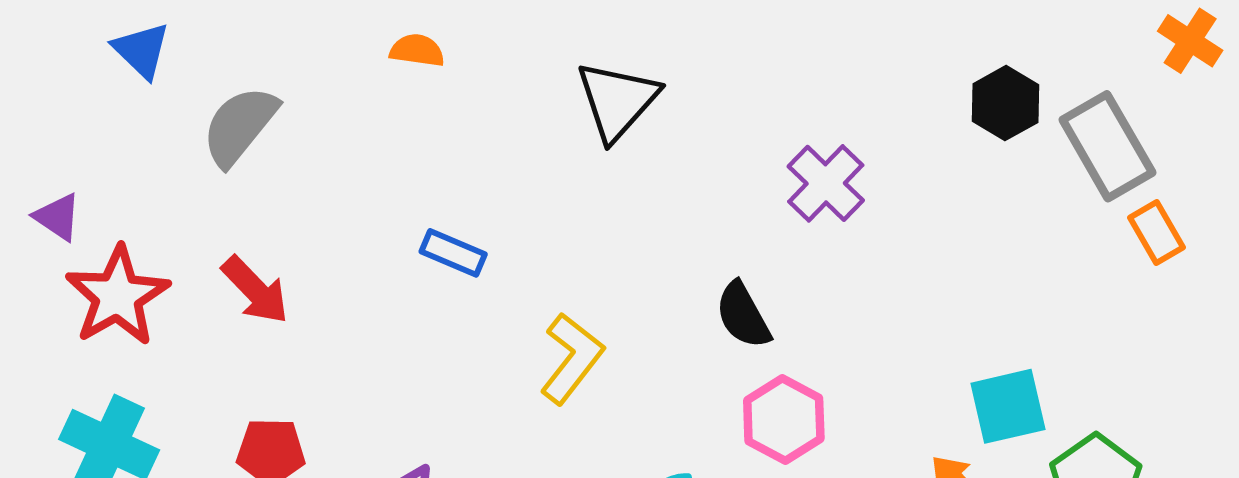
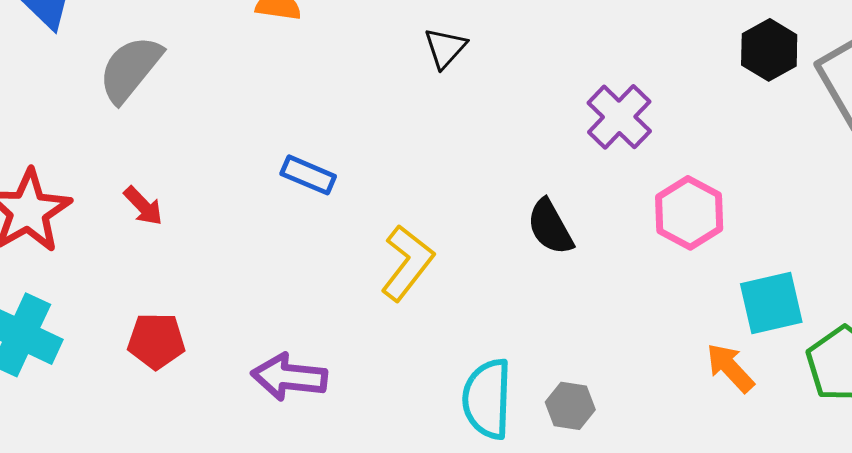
black triangle: (617, 101) -> (445, 48), size x0.6
red arrow: (255, 290) -> (143, 206), size x0.7
pink hexagon: (784, 419) -> (689, 213), moved

